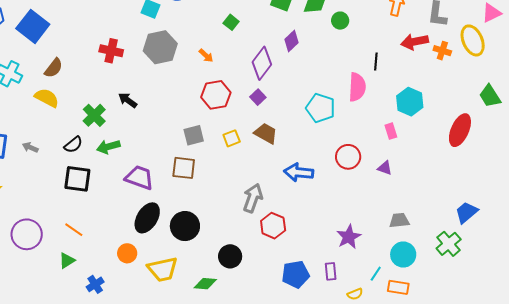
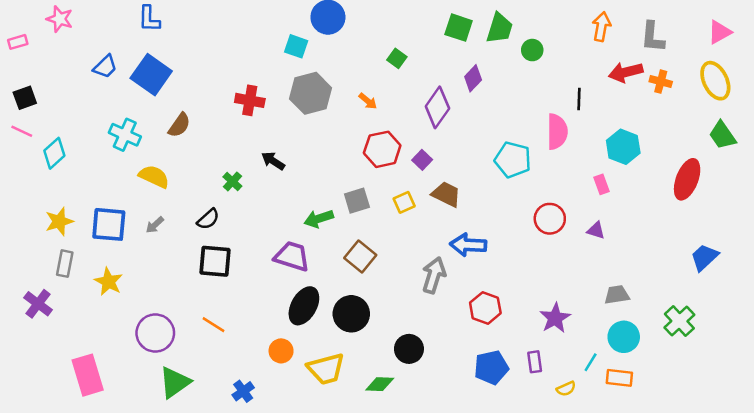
yellow ellipse: (473, 40) -> (715, 81), moved
purple square: (258, 97) -> (422, 160), moved
yellow semicircle: (47, 98) -> (154, 176), moved
green cross: (94, 115) -> (232, 181), size x0.7
gray arrow: (30, 147) -> (155, 225), turned -63
green arrow: (108, 147) -> (319, 219), moved
brown square: (184, 168) -> (360, 256), moved, turned 35
blue arrow: (299, 172) -> (468, 245), moved
blue trapezoid: (467, 212) -> (704, 257), moved
red hexagon: (273, 226) -> (485, 308), moved
green triangle: (67, 261) -> (175, 382), moved, size x1.6

